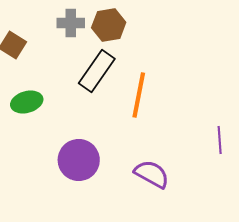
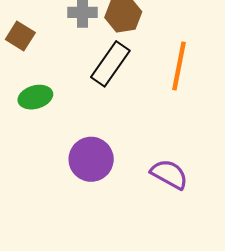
orange line: (139, 95) -> (179, 66), moved

